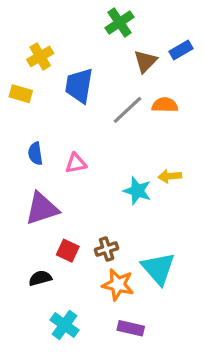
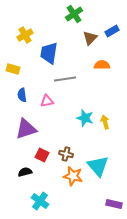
yellow rectangle: (21, 94) -> (13, 69), moved
gray line: (128, 110) -> (65, 79), moved, turned 35
yellow arrow: (170, 176) -> (105, 122), moved, turned 80
brown cross: (107, 249) -> (66, 154), turned 32
purple rectangle: (131, 328) -> (114, 204), moved

